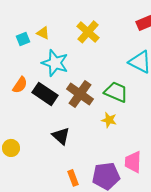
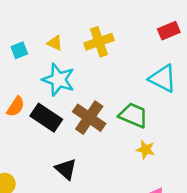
yellow cross: (88, 32) -> (99, 42), turned 30
yellow triangle: (43, 33) -> (55, 43), moved
yellow star: (109, 120) -> (146, 150), moved

